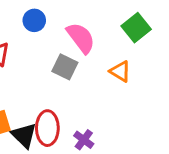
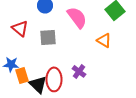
gray square: (65, 67) -> (48, 37), moved, turned -30
purple cross: (84, 140) -> (79, 71), moved

